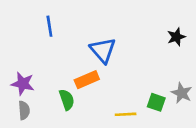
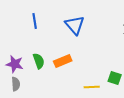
blue triangle: (103, 50) -> (75, 25), moved
green semicircle: (67, 100) -> (39, 61), moved

